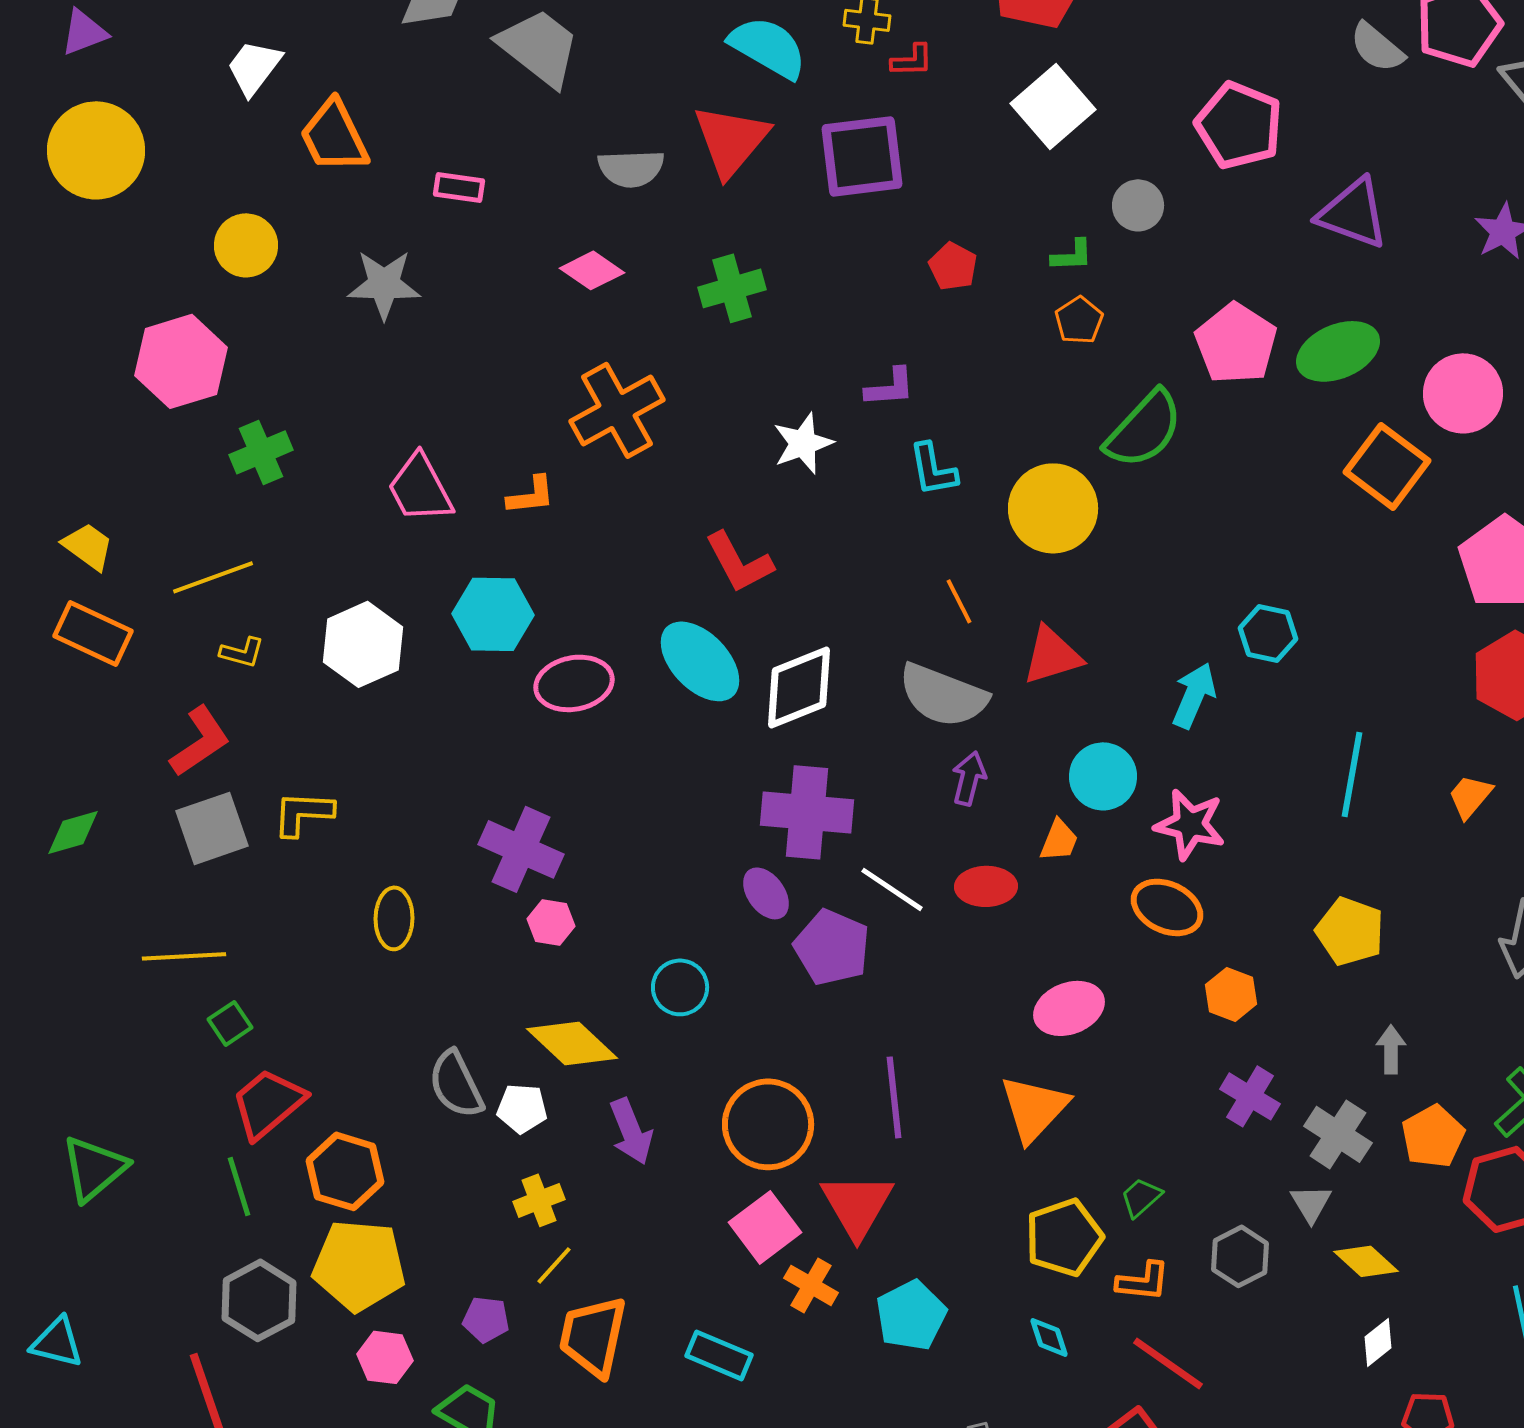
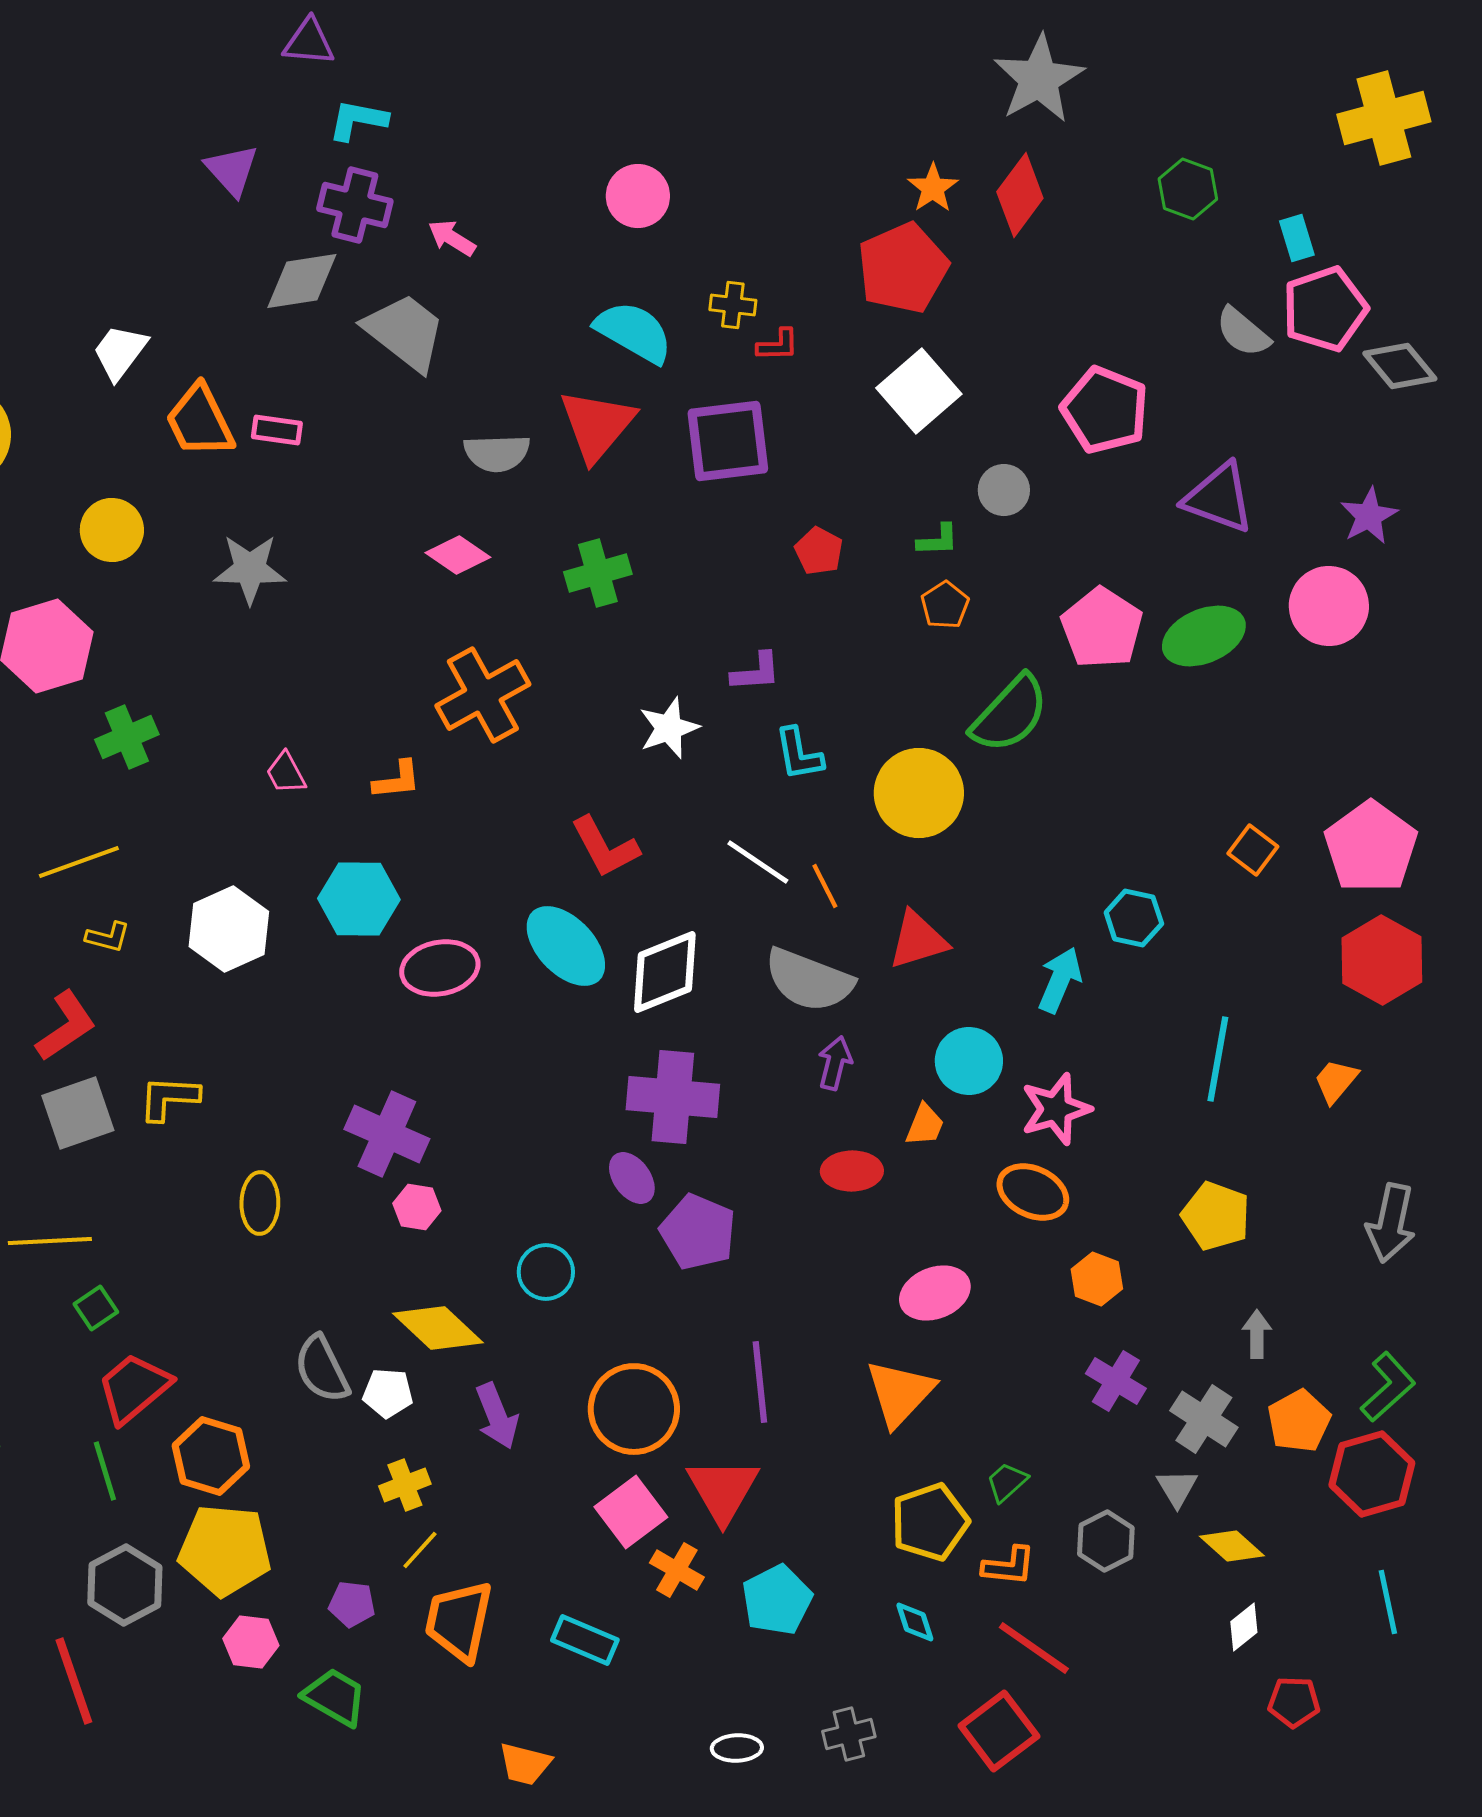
pink rectangle: (459, 187) -> (277, 430), moved
pink circle: (1463, 393) -> (1329, 606), moved
orange square: (1387, 466) -> (1253, 850), moved, size x0.6
pink trapezoid: (420, 488) -> (286, 773), size x0.6
pink star: (1190, 824) -> (1056, 1109), turned -30
white line: (892, 889) -> (758, 862), moved

